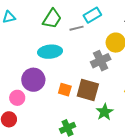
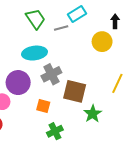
green trapezoid: (52, 19) -> (36, 19), turned -65
gray cross: (101, 61) -> (51, 74), moved
orange square: (65, 90) -> (43, 106), moved

